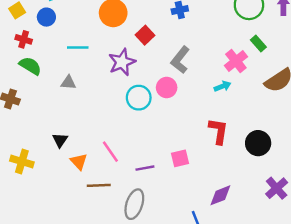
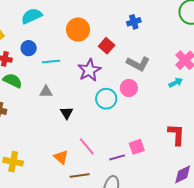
blue circle: (46, 17) -> (29, 48), moved
gray L-shape: (180, 60) -> (138, 64), turned -95
red L-shape: (218, 131) -> (176, 135), moved
black triangle: (60, 140) -> (67, 113), moved
pink square: (180, 158) -> (137, 147), moved

